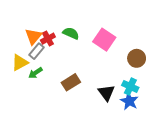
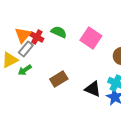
red cross: (48, 39) -> (37, 37), turned -32
black triangle: (106, 93) -> (93, 89), turned -30

